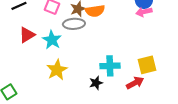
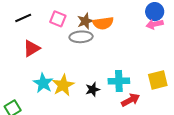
cyan star: (52, 40) -> (43, 83), moved
black star: (96, 83) -> (93, 89), moved
red arrow: (135, 83) -> (130, 100), moved

